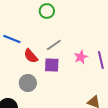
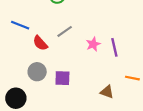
purple square: (52, 65) -> (62, 78), moved

